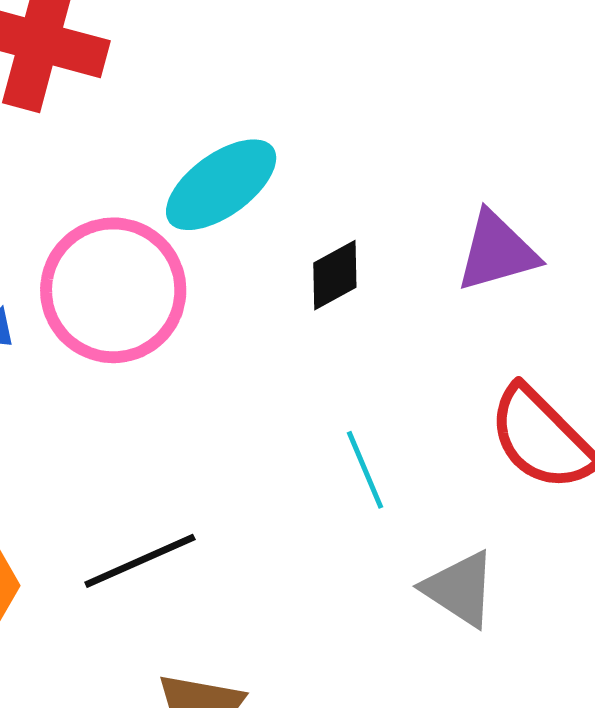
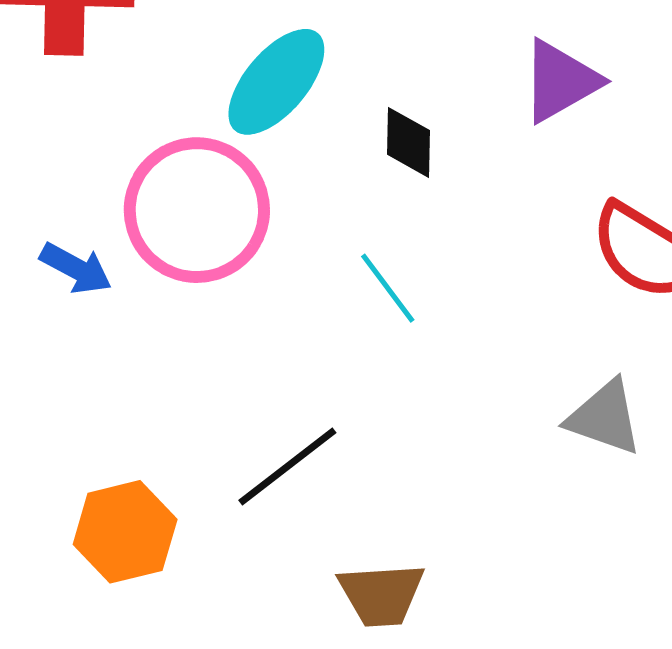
black diamond: (335, 275) -> (408, 142), turned -46
cyan line: (365, 470) -> (388, 288), moved

